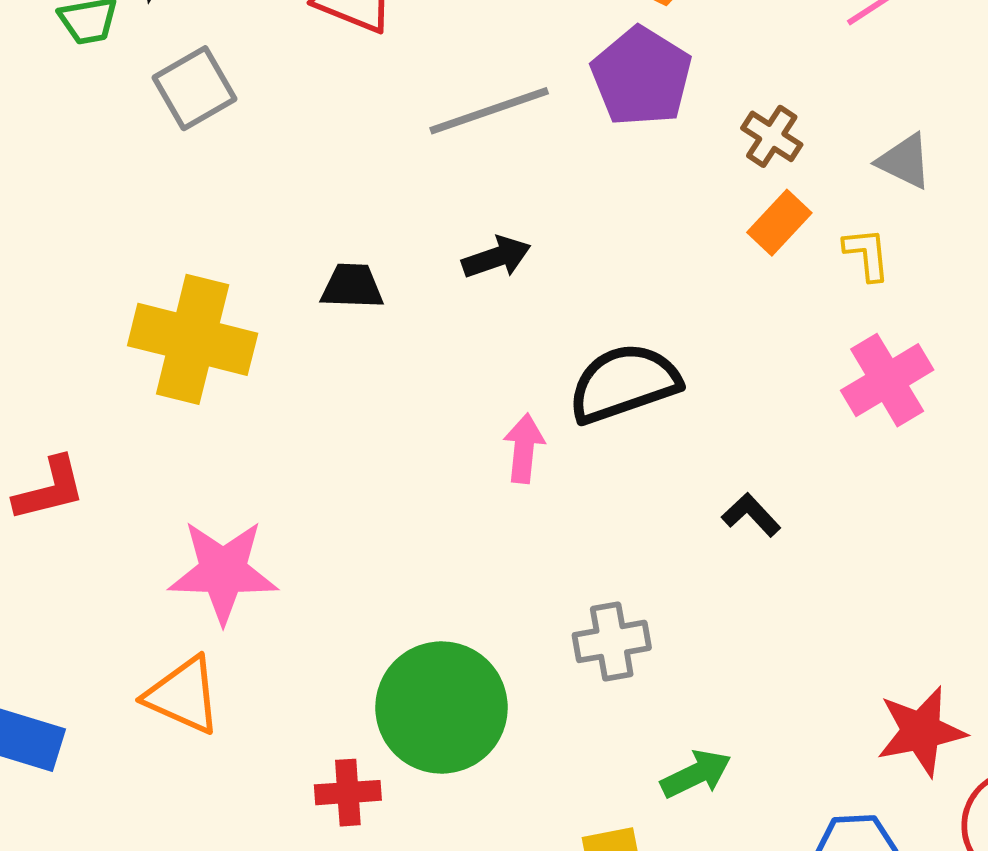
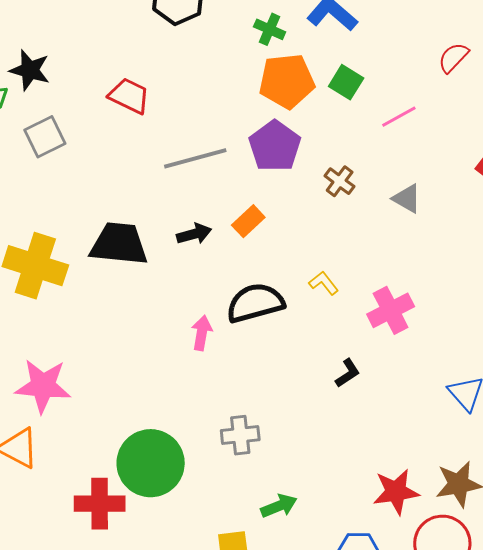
orange rectangle: (779, 223) -> (248, 221), moved
yellow L-shape: (867, 254) -> (324, 283), moved, turned -36
black trapezoid: (352, 286) -> (119, 244), size x1.8
black L-shape: (751, 515) -> (348, 373), moved, turned 96
red cross: (348, 793) -> (100, 504), size x1.5

